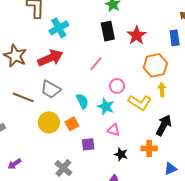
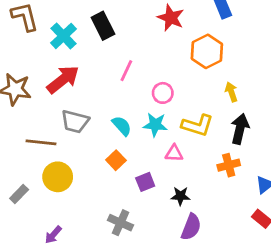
black rectangle: (108, 31) -> (103, 26), moved
yellow arrow: (162, 90) -> (231, 92), moved
yellow L-shape: (140, 102) -> (197, 125), moved
yellow circle: (49, 122) -> (58, 177), moved
black star: (121, 154) -> (180, 196), moved

